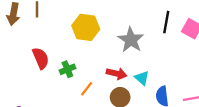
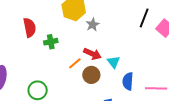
gray star: (131, 40) -> (93, 25), moved, size x0.6
orange line: (87, 89) -> (75, 63), moved

